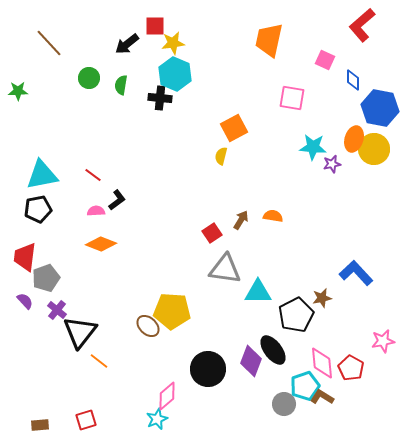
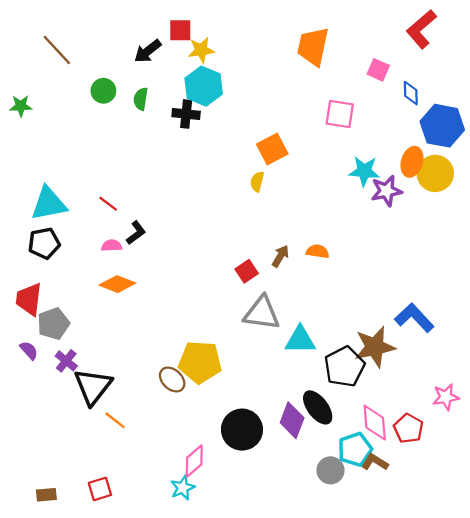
purple star: (332, 164) -> (386, 191), size x1.5
brown star: (322, 298) -> (375, 347), size x1.8

